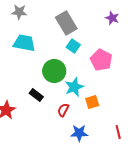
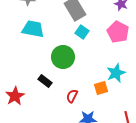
pink pentagon: (101, 60) -> (118, 32), moved
cyan star: (74, 87) -> (116, 73), moved

